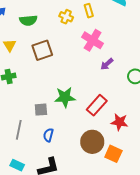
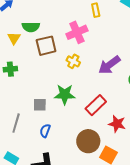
yellow cross: (66, 17) -> (73, 61), moved
green semicircle: (28, 20) -> (31, 27), moved
pink cross: (93, 40) -> (77, 32), moved, turned 30
purple arrow: (107, 64) -> (109, 65), size x1.6

